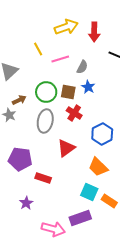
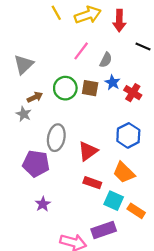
yellow line: (38, 49) -> (56, 13), moved
pink line: (60, 59) -> (81, 51), turned -36
red cross: (74, 113) -> (133, 93), moved
gray ellipse: (45, 121) -> (56, 138), moved
red rectangle: (43, 178) -> (92, 183), moved
purple star: (26, 203) -> (43, 204), moved

